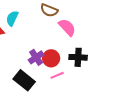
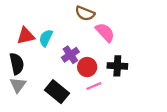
cyan semicircle: (12, 18) -> (46, 38), moved
purple cross: (36, 57) -> (70, 55), moved

